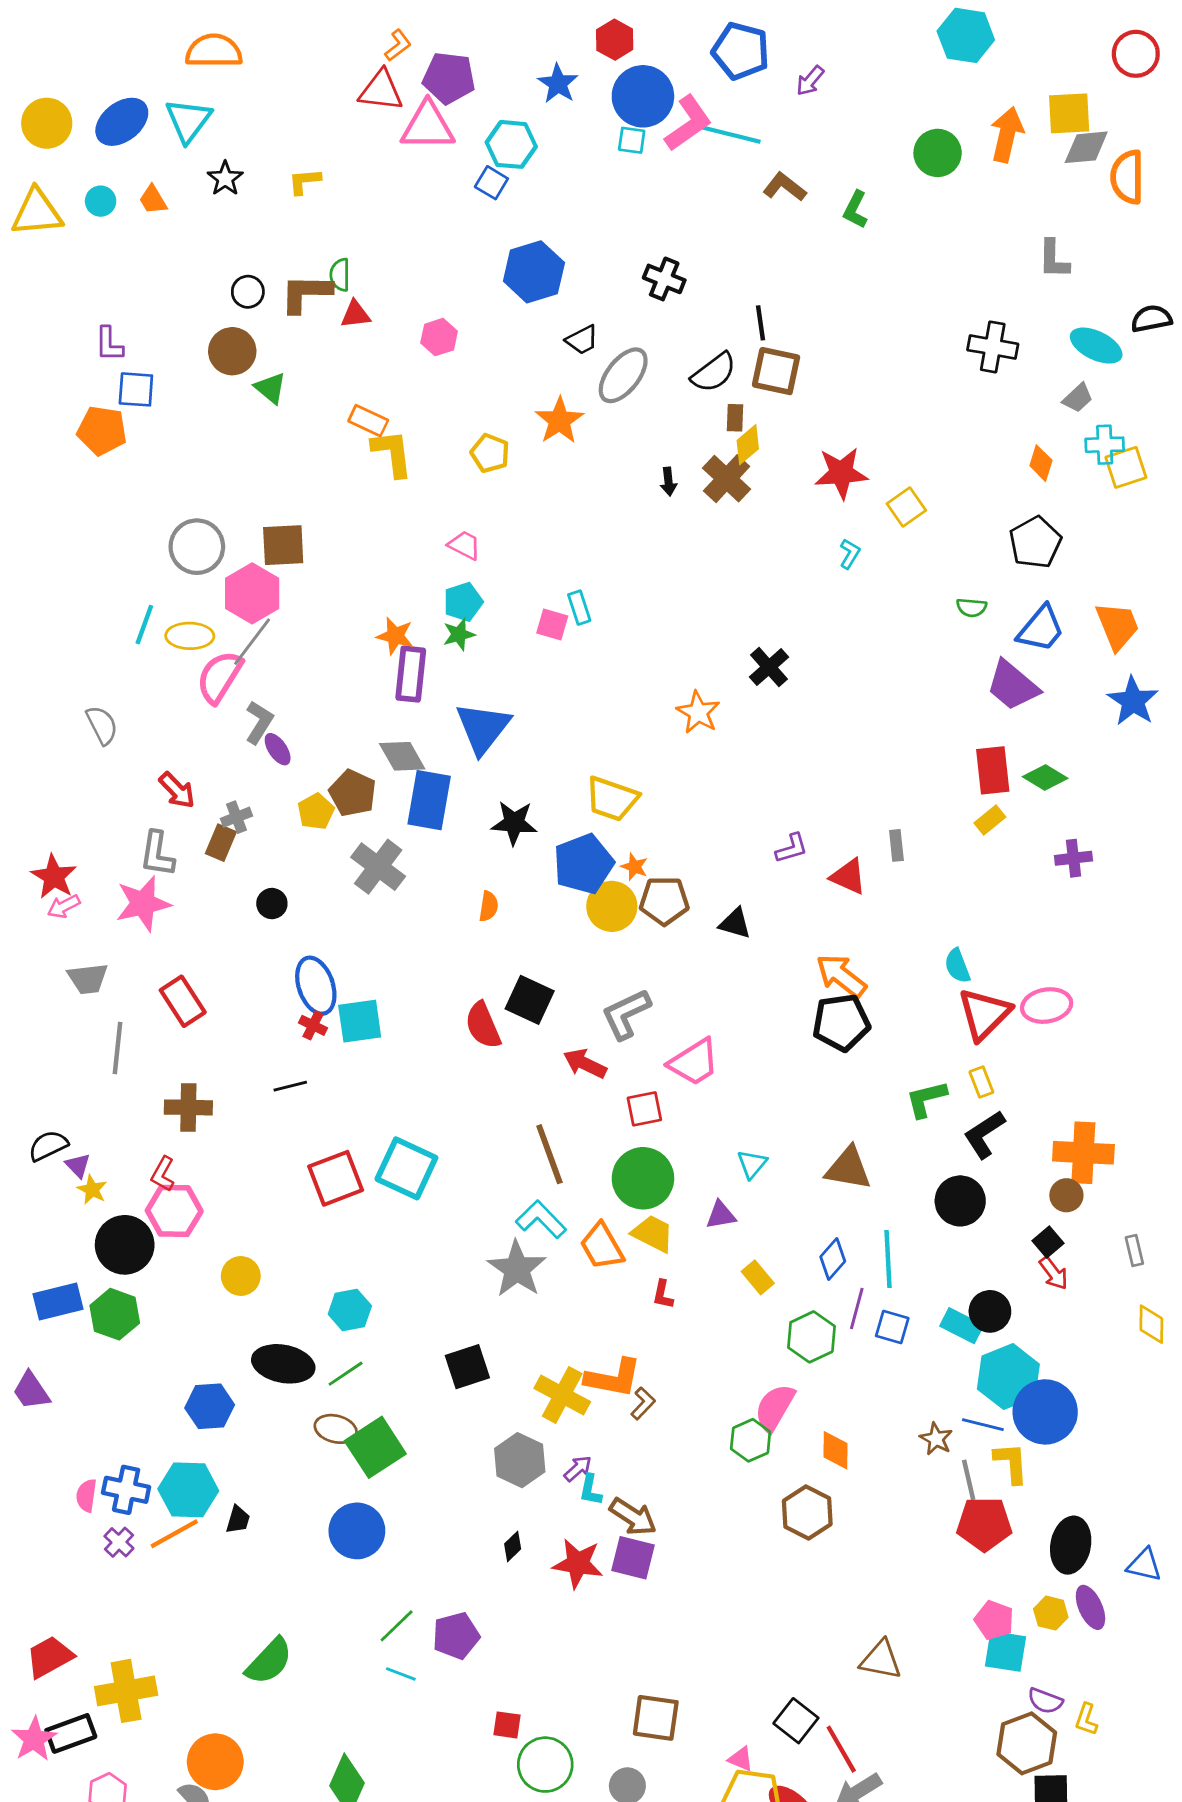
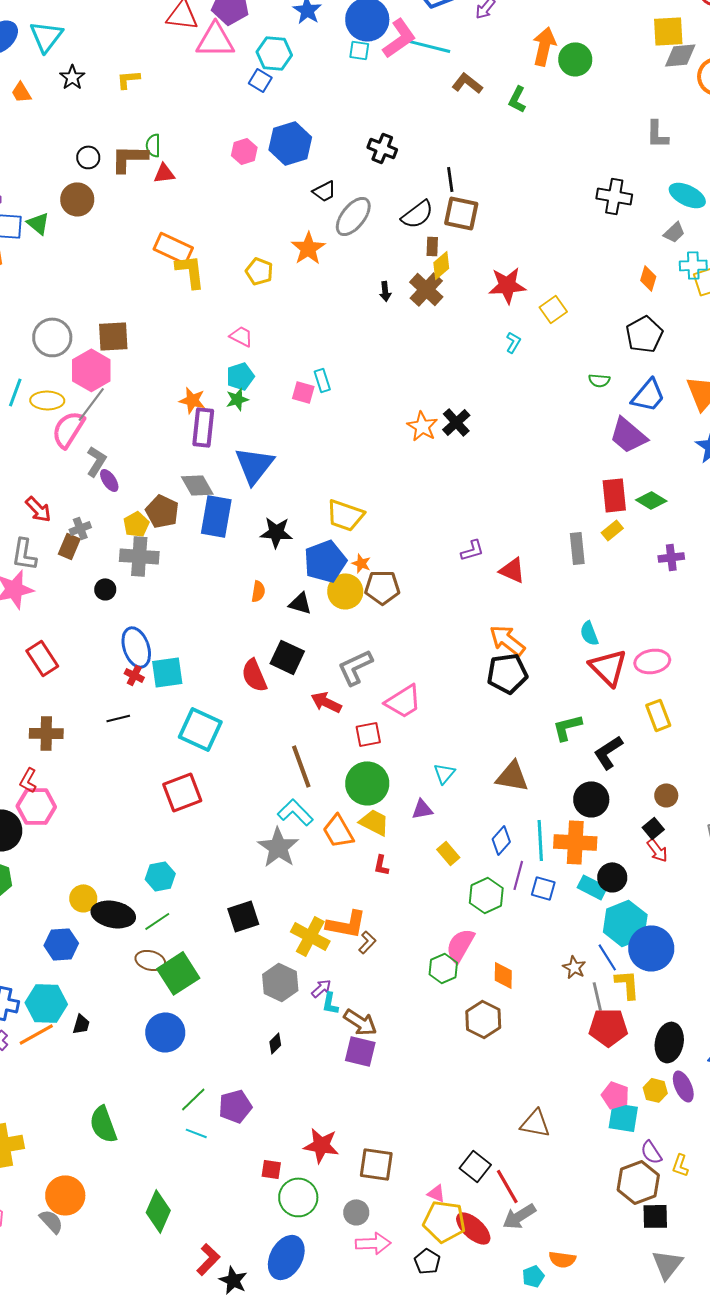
orange arrow: (1007, 135) -> (544, 46), moved
pink hexagon: (439, 337) -> (244, 151), moved
green triangle: (270, 388) -> (38, 223), moved
orange rectangle: (368, 421) -> (173, 248), size x1.4
orange star: (698, 712) -> (422, 426), moved
gray rectangle: (896, 845) -> (577, 548), moved, size x1.4
gray cross: (378, 867) -> (139, 556), moved, turned -33
black triangle: (735, 923) -> (300, 603), moved
red triangle: (984, 1014) -> (608, 667), turned -30
yellow rectangle: (981, 1082) -> (658, 715), moved, size x1.4
orange cross: (1083, 1153) -> (575, 842), moved
cyan square: (406, 1168) -> (200, 729), moved
red square: (336, 1178) -> (182, 792), moved
yellow circle: (241, 1276) -> (83, 898), moved
blue line: (983, 1425) -> (607, 957), turned 44
red star: (578, 1563) -> (321, 1145), moved
green semicircle: (269, 1661) -> (103, 1124), turned 117
purple semicircle: (1045, 1701) -> (651, 1152), turned 35

